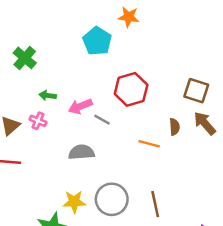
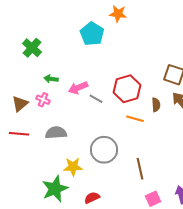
red hexagon: (131, 89) -> (127, 89), moved
gray semicircle: (81, 152) -> (56, 133), moved
gray circle: (112, 199) -> (104, 150), moved

